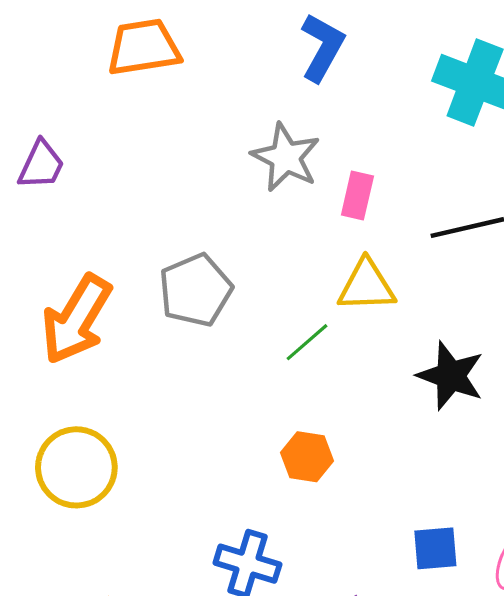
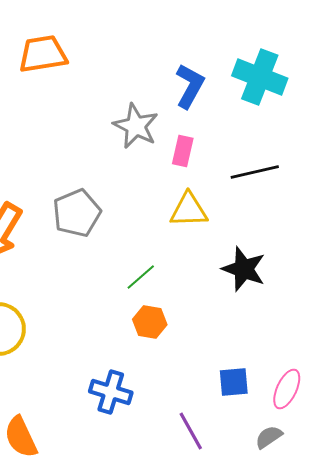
blue L-shape: (322, 47) -> (190, 86), moved
green line: (307, 342) -> (141, 277), moved

